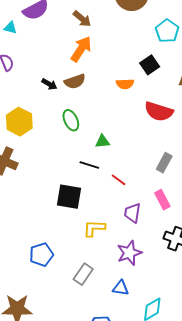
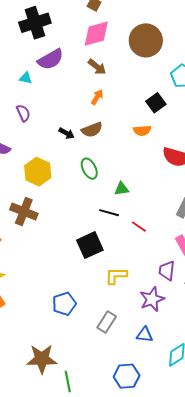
orange arrow: (81, 49) -> (97, 97), size x0.6
black square: (150, 65) -> (156, 103), moved
black square: (69, 197) -> (90, 245), turned -32
purple trapezoid: (132, 213) -> (167, 271), moved

